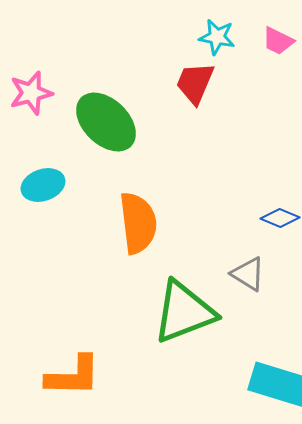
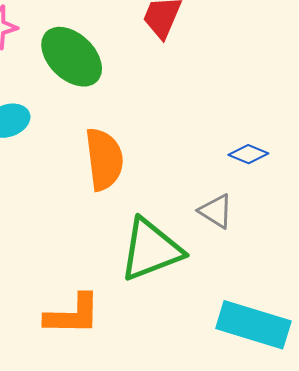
orange L-shape: (73, 376) -> (73, 315), moved

